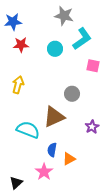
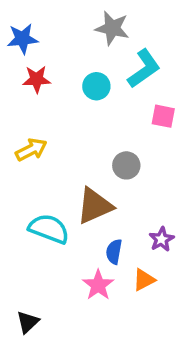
yellow arrow: (18, 85) -> (31, 150), turned 48
purple star: (92, 127) -> (162, 239), moved
blue semicircle: (52, 150) -> (114, 252), moved
orange triangle: (69, 159) -> (144, 280), moved
pink star: (44, 172) -> (98, 285), moved

